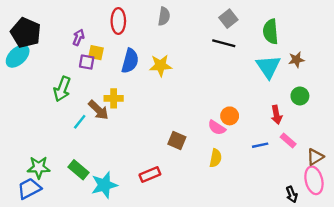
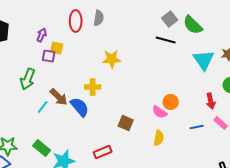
gray semicircle: (164, 16) -> (99, 18), moved
green semicircle: (271, 32) -> (193, 25), moved, turned -40
blue semicircle: (130, 61) -> (80, 107), moved, turned -55
yellow cross: (114, 98) -> (93, 87), moved

